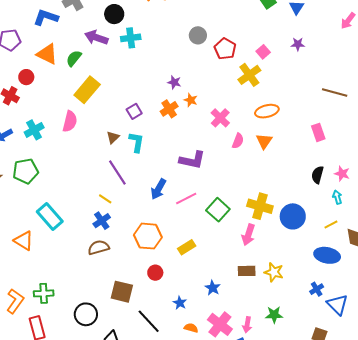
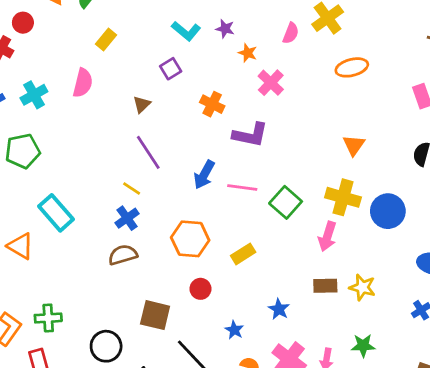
yellow rectangle: (87, 90) -> (106, 39), size x0.6
orange cross: (169, 109) -> (212, 104), moved, turned -30
pink cross: (220, 118) -> (271, 83), moved
pink semicircle: (238, 141) -> (291, 33), moved
orange triangle: (264, 141) -> (354, 145), moved
cyan L-shape: (136, 142) -> (186, 31), moved, turned 120
pink line: (186, 199) -> (242, 187), turned 35

